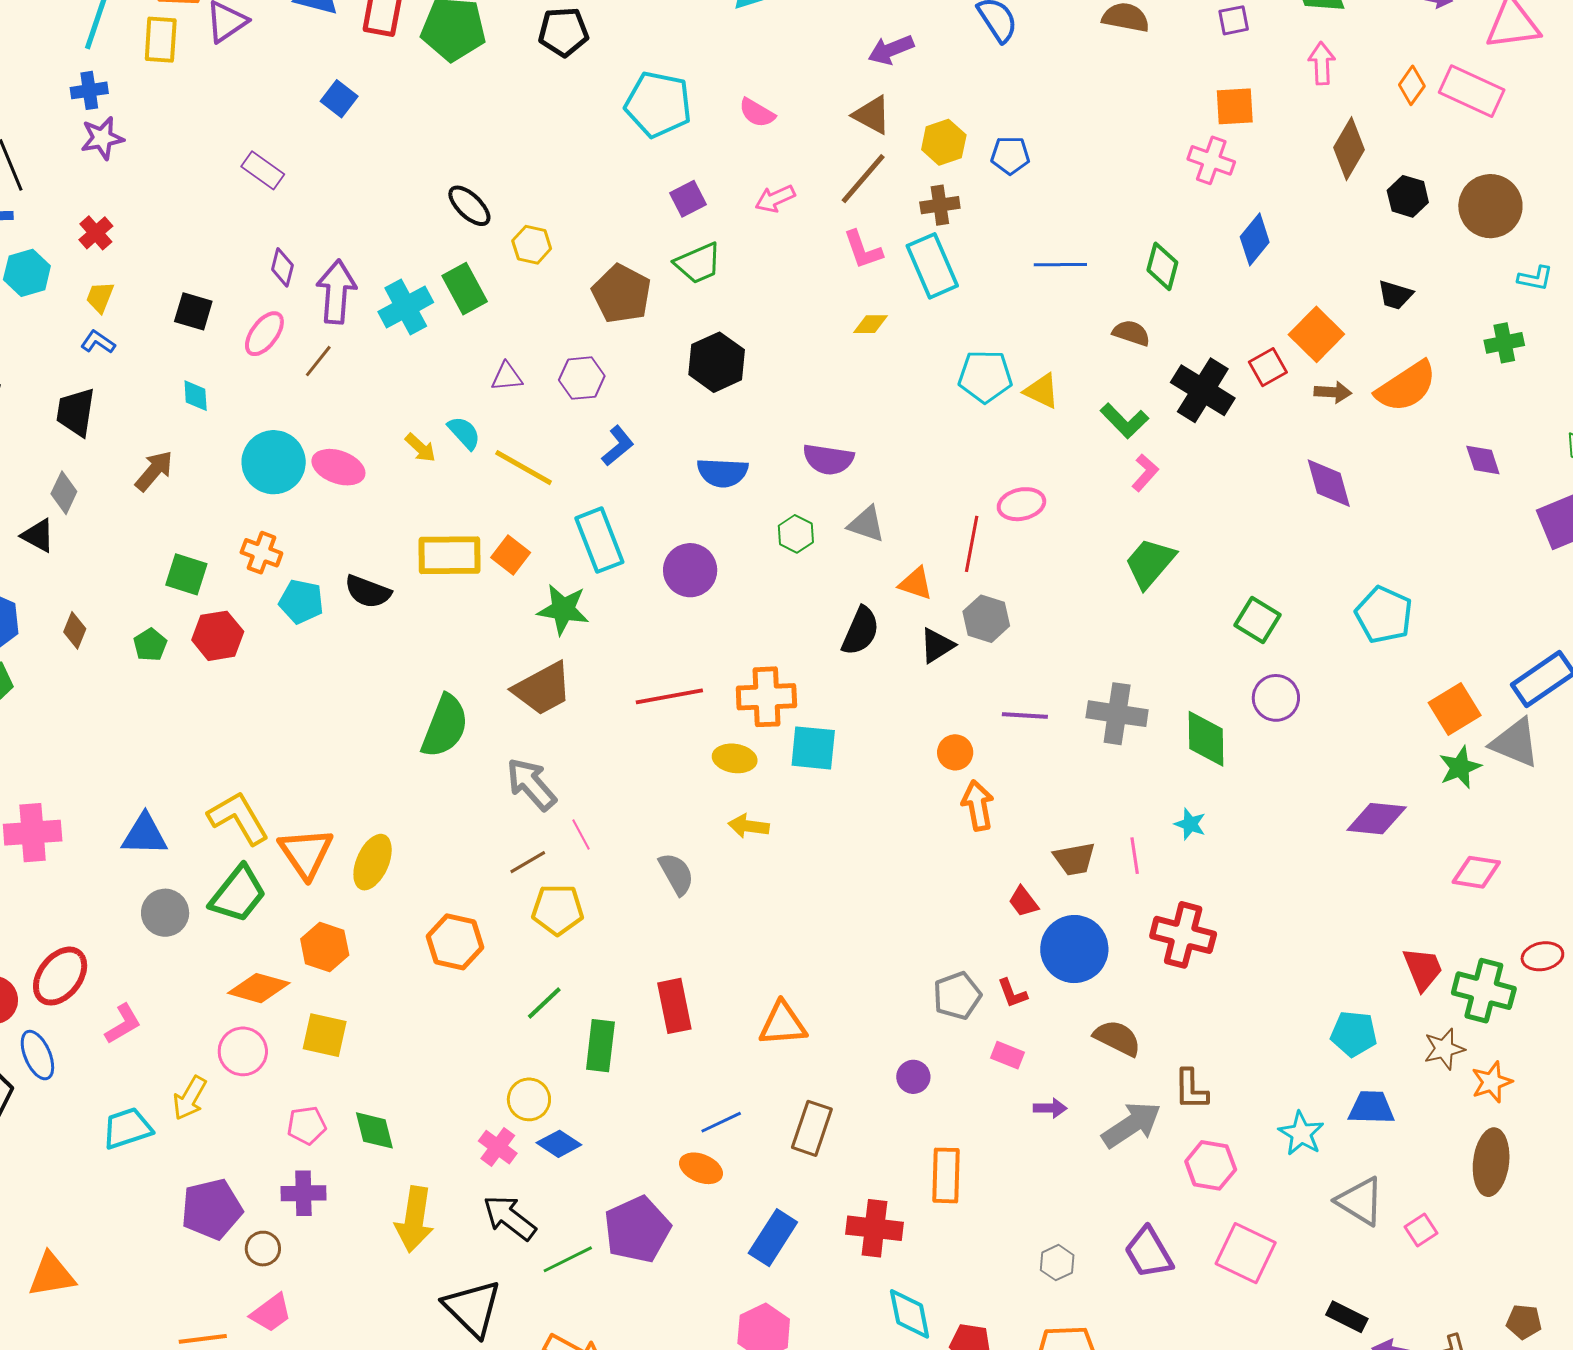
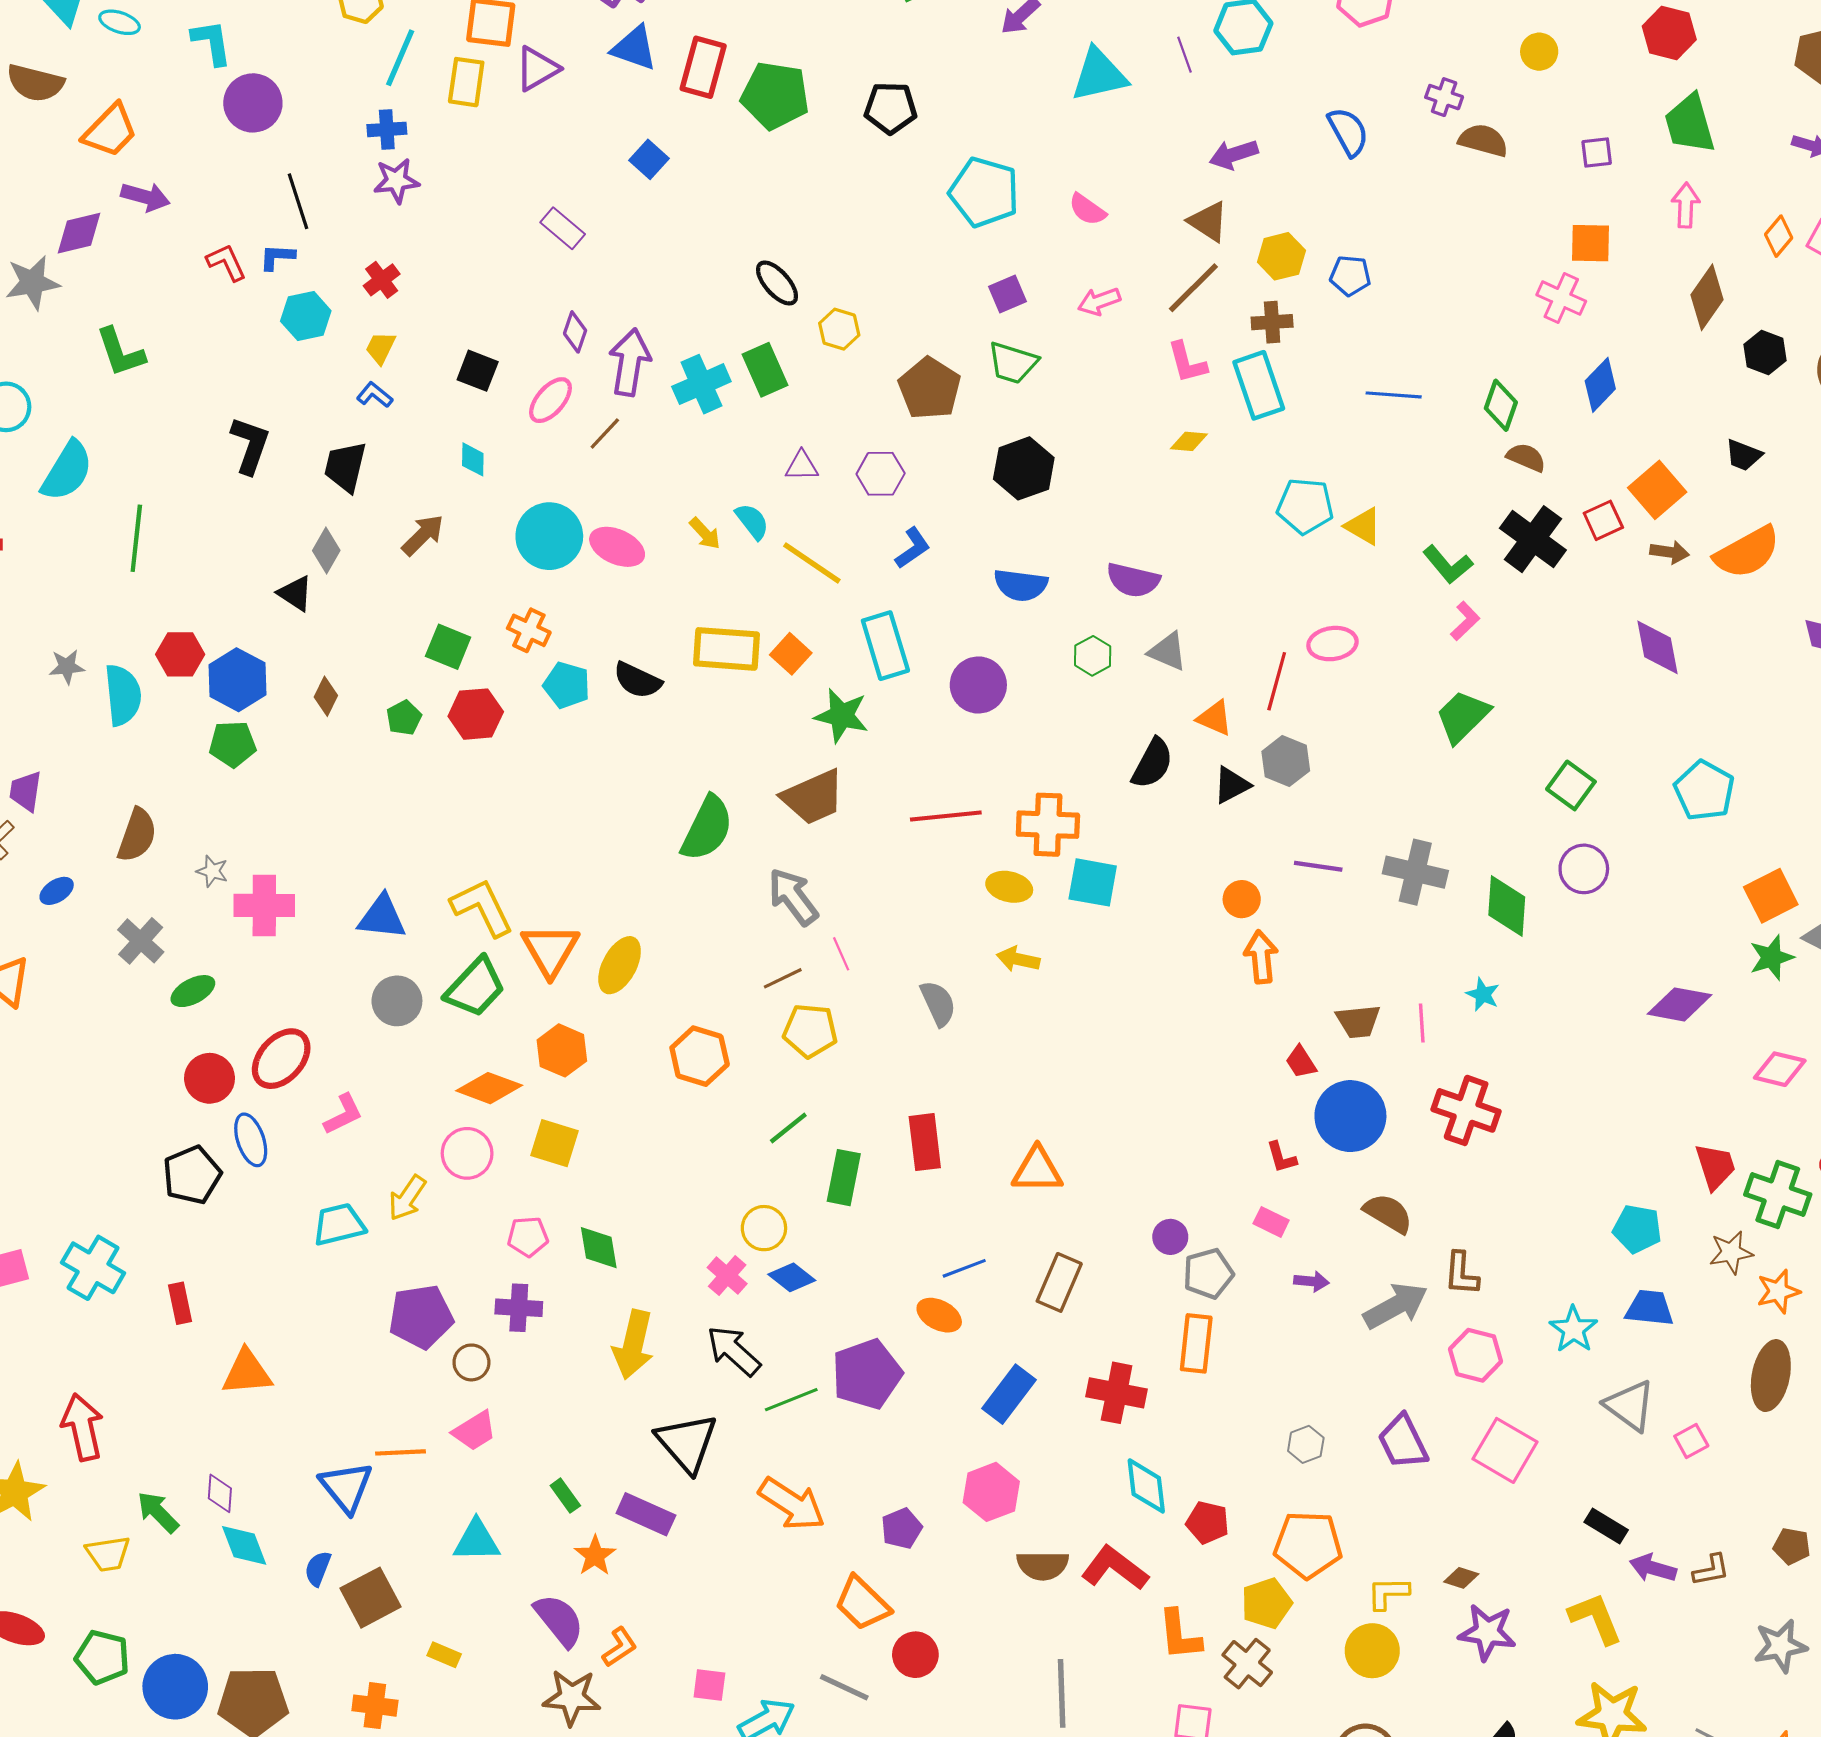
green trapezoid: (698, 263) -> (1013, 363), turned 36
brown semicircle: (1131, 333) -> (1526, 457), moved
gray pentagon: (957, 996) -> (1208, 1274), moved

